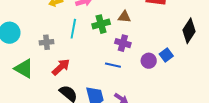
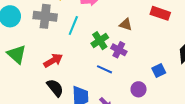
green cross: (101, 24) -> (100, 41), moved, turned -30
gray cross: (46, 42) -> (45, 16), moved, size x1.6
purple circle: (149, 61) -> (139, 89), moved

